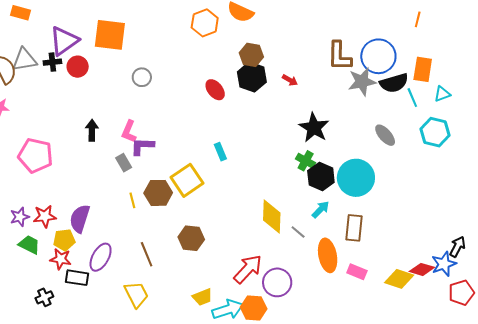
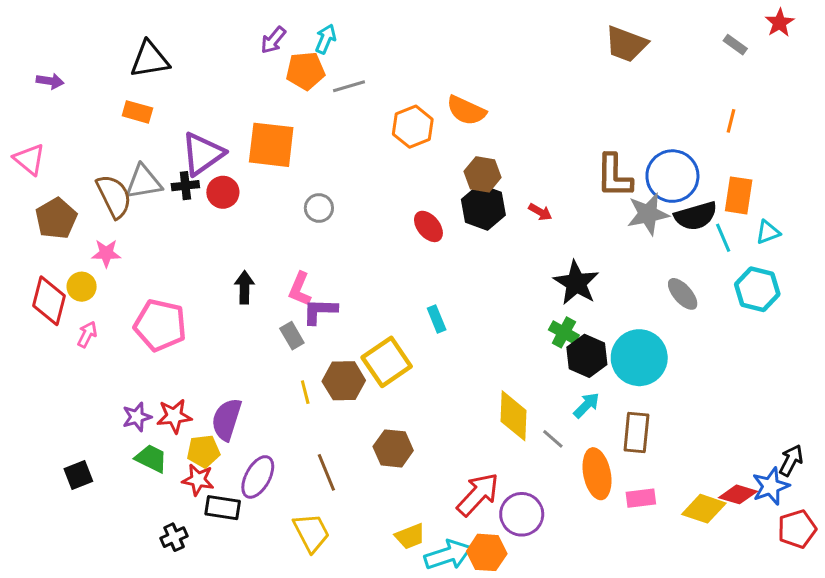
pink rectangle: (357, 272) -> (641, 498), turned -30

